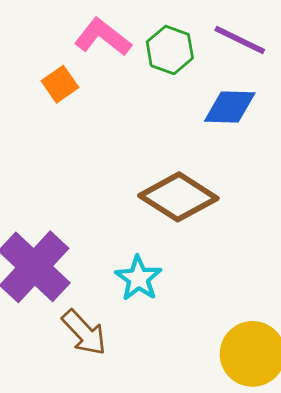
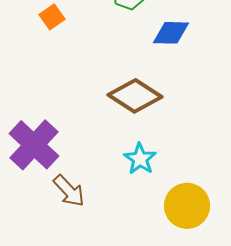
cyan star: (138, 278) -> (140, 159), moved

